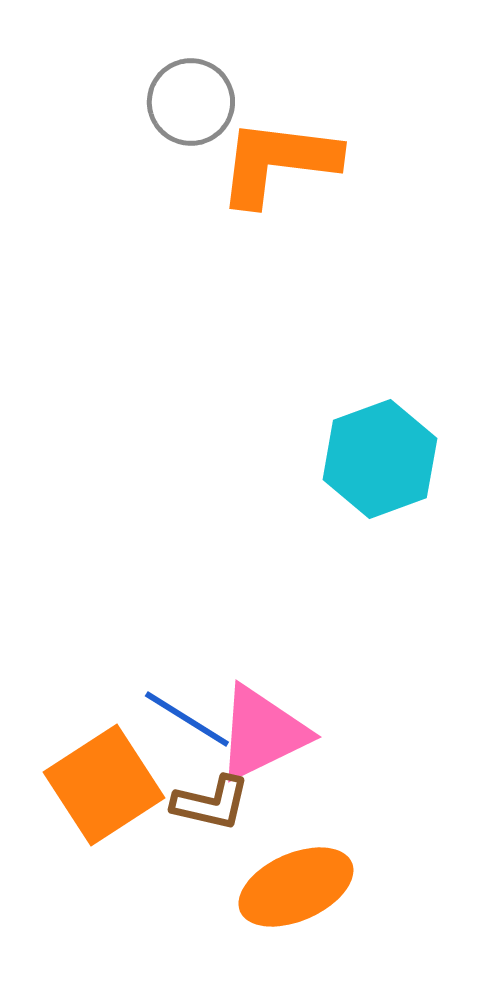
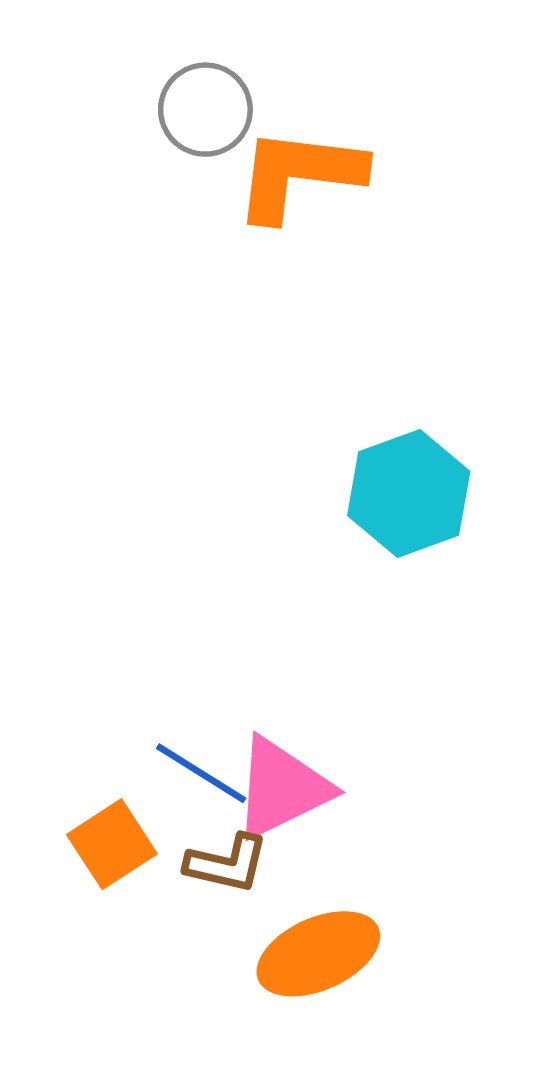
orange square: (104, 785) -> (112, 844), size x0.7

